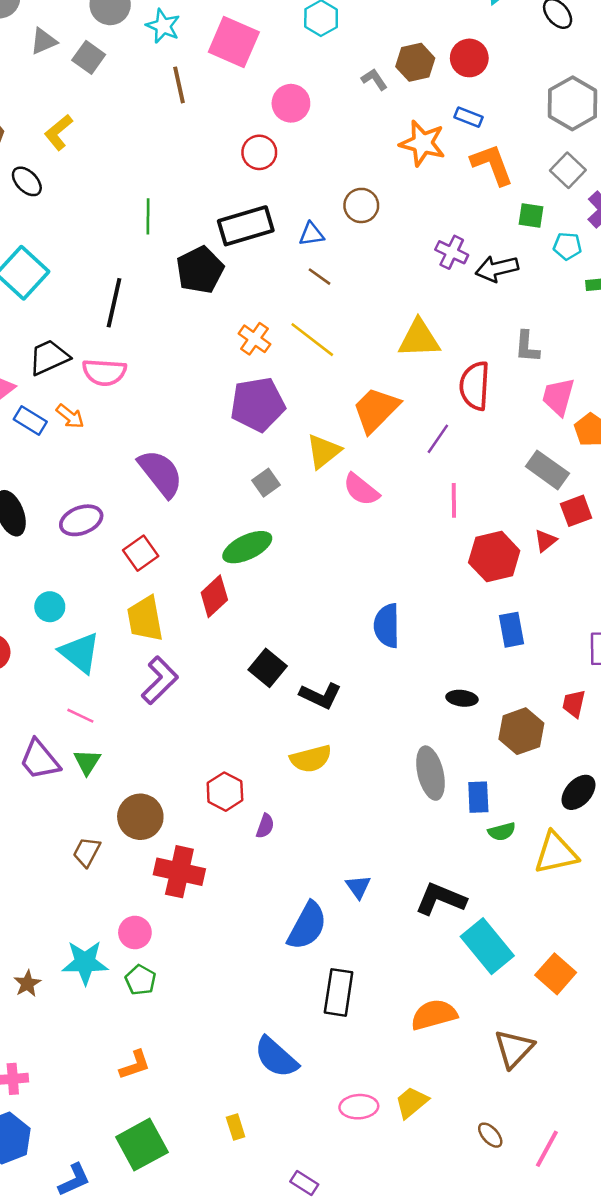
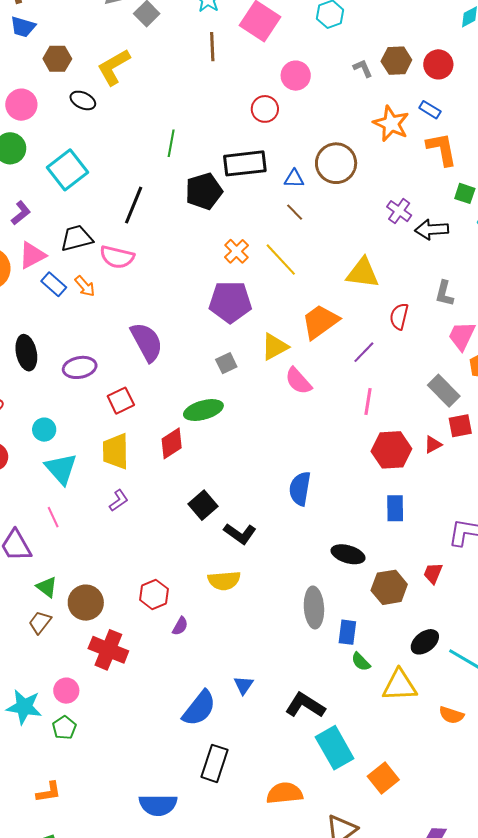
yellow L-shape: (59, 132) -> (114, 67), size x1.4
black ellipse: (27, 181) -> (83, 100), turned -30
brown circle: (361, 205) -> (336, 163), size x1.5
red semicircle: (475, 386) -> (399, 316), size x0.7
purple L-shape: (160, 680) -> (119, 501), size x0.6
black ellipse: (462, 698) -> (348, 554), size x1.4
pink line: (80, 716) -> (53, 517), turned 30
green triangle: (87, 762) -> (47, 587), moved, turned -35
green semicircle: (502, 832) -> (361, 662), turned 50
blue semicircle: (276, 1057) -> (158, 805), turned -51

